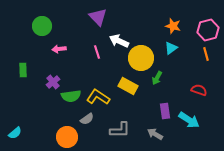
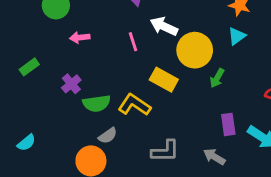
green rectangle: (23, 70) -> (29, 67), turned 56
yellow rectangle: (128, 86) -> (164, 80), moved
gray semicircle: (87, 119) -> (108, 136), moved
cyan semicircle: (15, 133) -> (26, 143), moved

